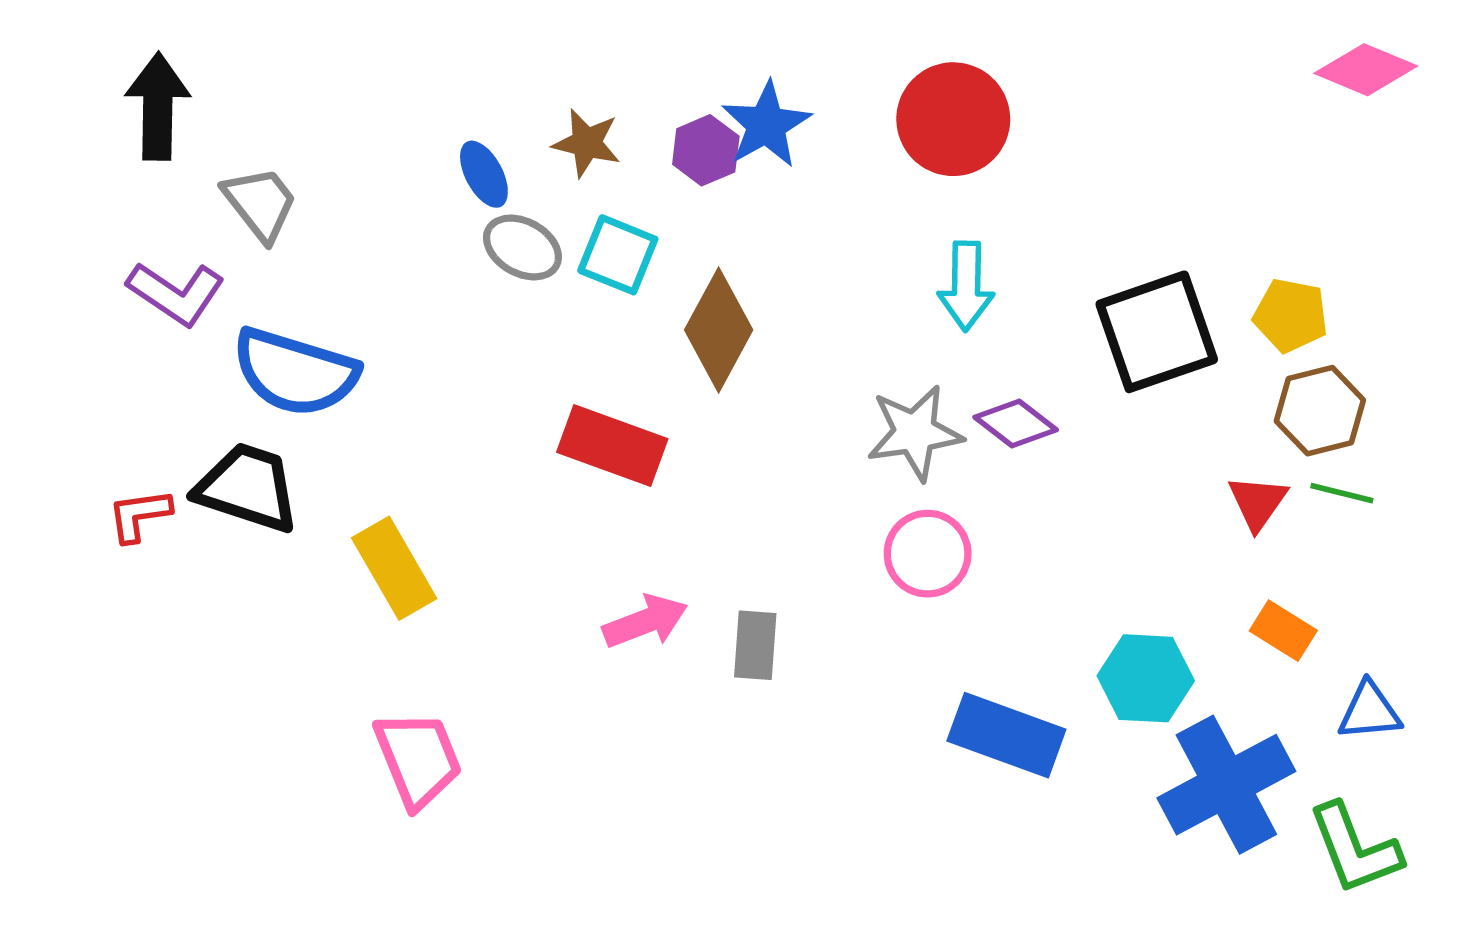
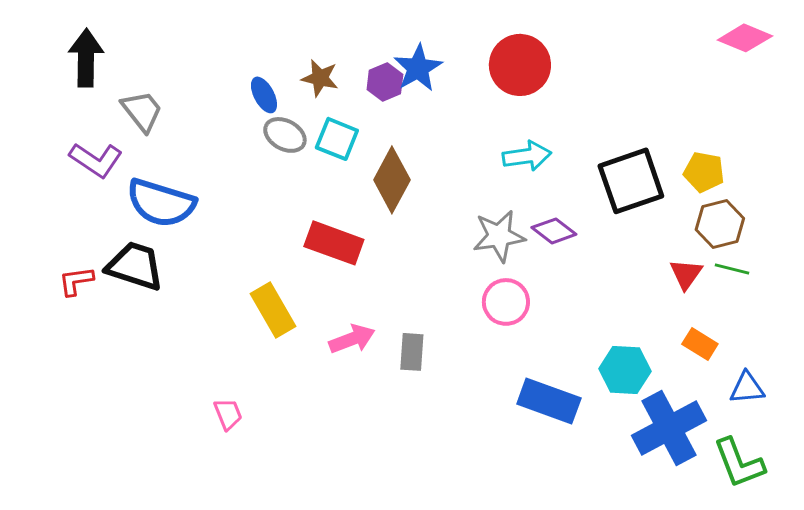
cyan arrow: (966, 286) -> (527, 156), turned -99
yellow rectangle: (394, 568) -> (273, 310), moved
pink trapezoid: (418, 759) -> (228, 414), size x0.6

